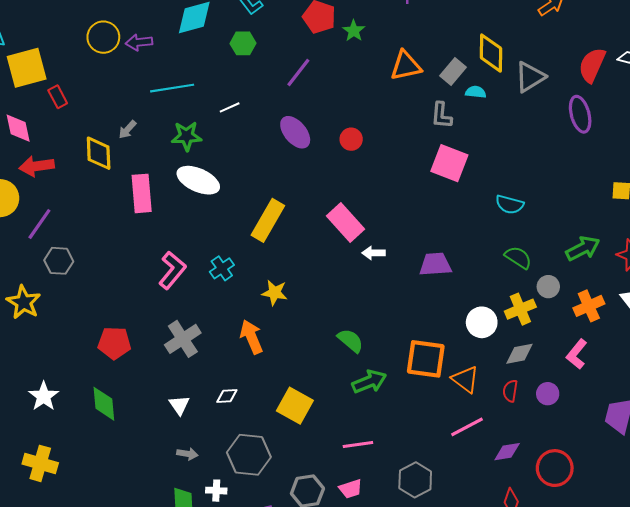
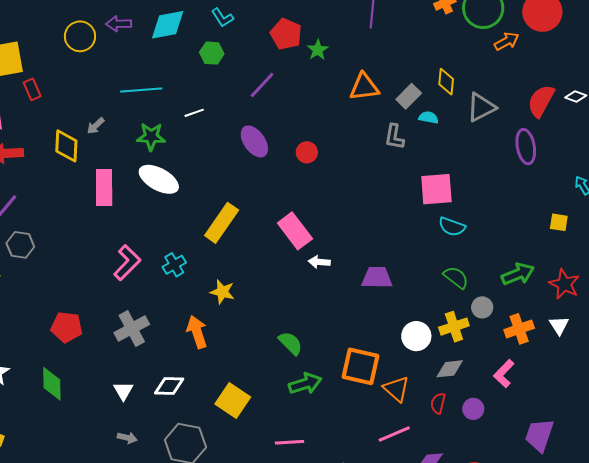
purple arrow: (139, 42) -> (119, 24), moved
yellow diamond: (491, 53) -> (446, 82), size x0.7
pink square: (449, 163) -> (436, 189), moved, turned -30
white diamond: (227, 396) -> (169, 386), size x1.4

